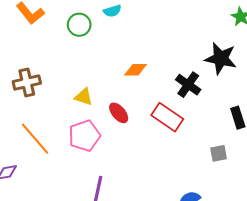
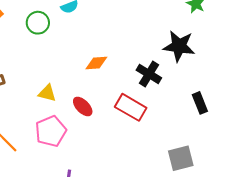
gray square: (219, 153) -> (181, 158), moved, size x1.5

